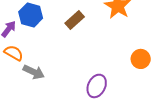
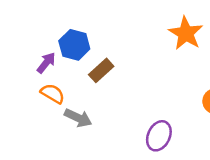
brown rectangle: (75, 20) -> (101, 70), moved

